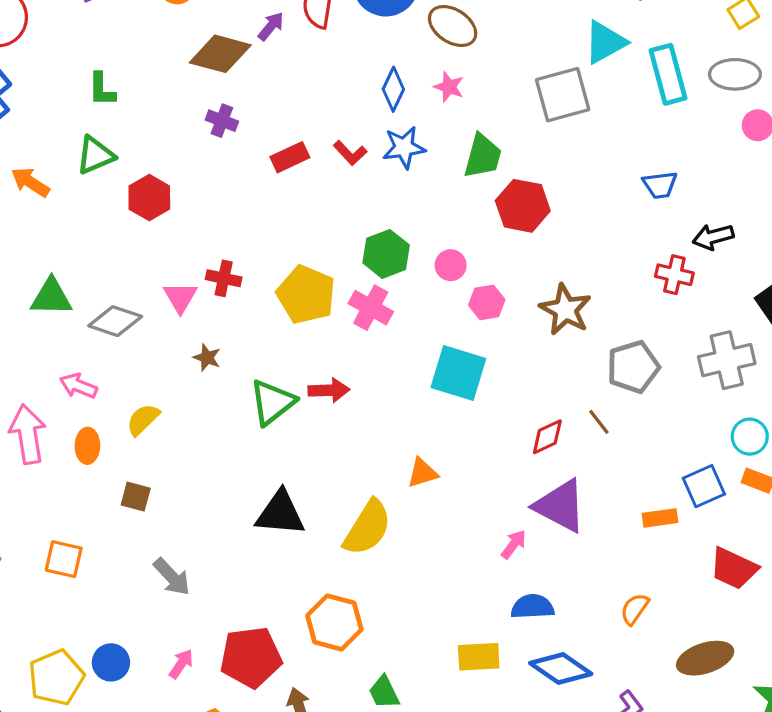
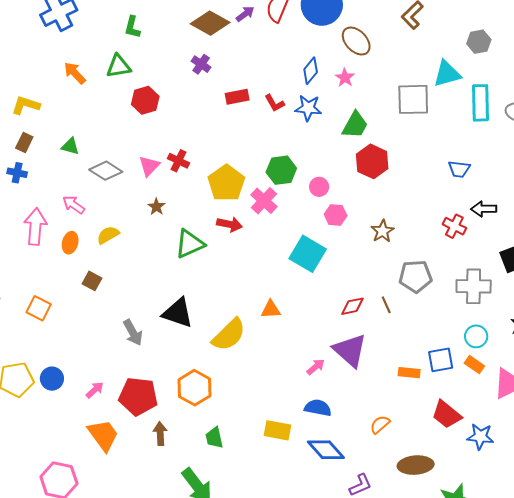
green triangle: (51, 297) -> (70, 146), size x0.7
brown star: (565, 310) -> (383, 231), size x0.7
red arrow: (329, 390) -> (229, 224), moved
gray arrow: (172, 577) -> (133, 333), moved

